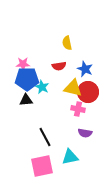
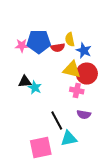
yellow semicircle: (67, 43) -> (70, 40), moved
blue pentagon: (27, 79) -> (39, 42), moved
cyan star: (42, 87) -> (35, 88), moved
black line: (45, 137) -> (57, 121), moved

